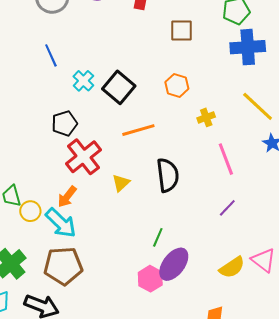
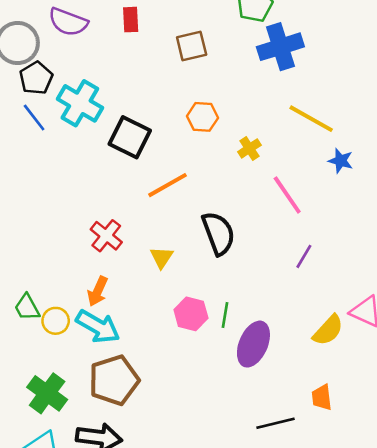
cyan cross: (83, 81) -> (80, 103), moved, size x1.6
black pentagon: (64, 123) -> (36, 78), moved
red cross: (84, 157) -> (106, 236), size x0.7
pink hexagon: (150, 279) -> (191, 314), moved

